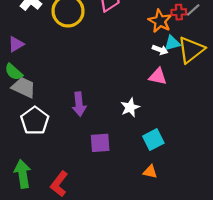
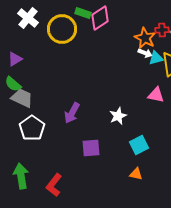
white arrow: (160, 50) -> (145, 53), moved
pink triangle: (158, 76) -> (156, 95), moved
purple arrow: (79, 104) -> (72, 113), turned 35

